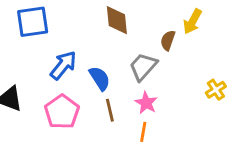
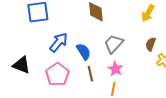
brown semicircle: (168, 40) -> (151, 44), moved

